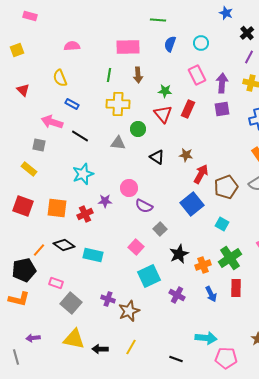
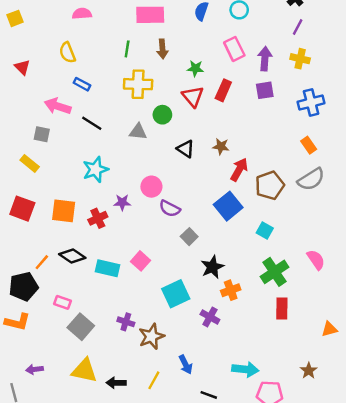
pink square: (136, 247) -> (140, 261), moved
orange cross: (203, 265) -> (231, 290), moved
blue arrow: (211, 294) -> (186, 364), moved

